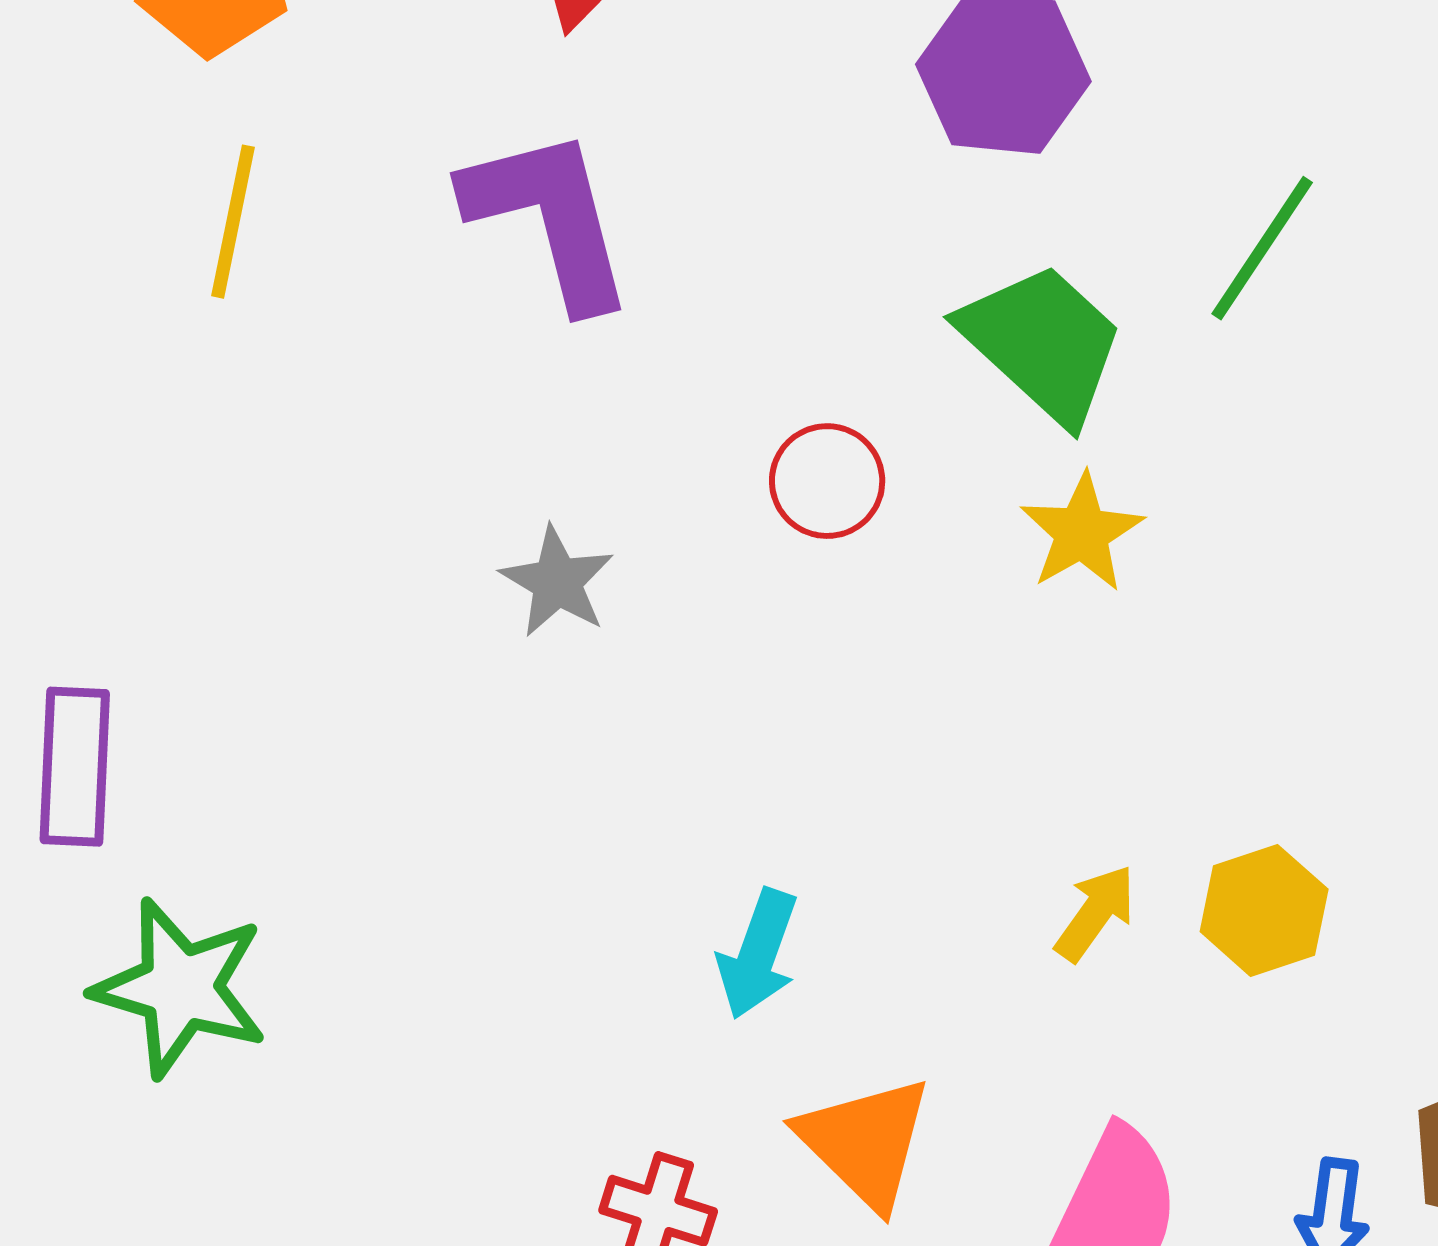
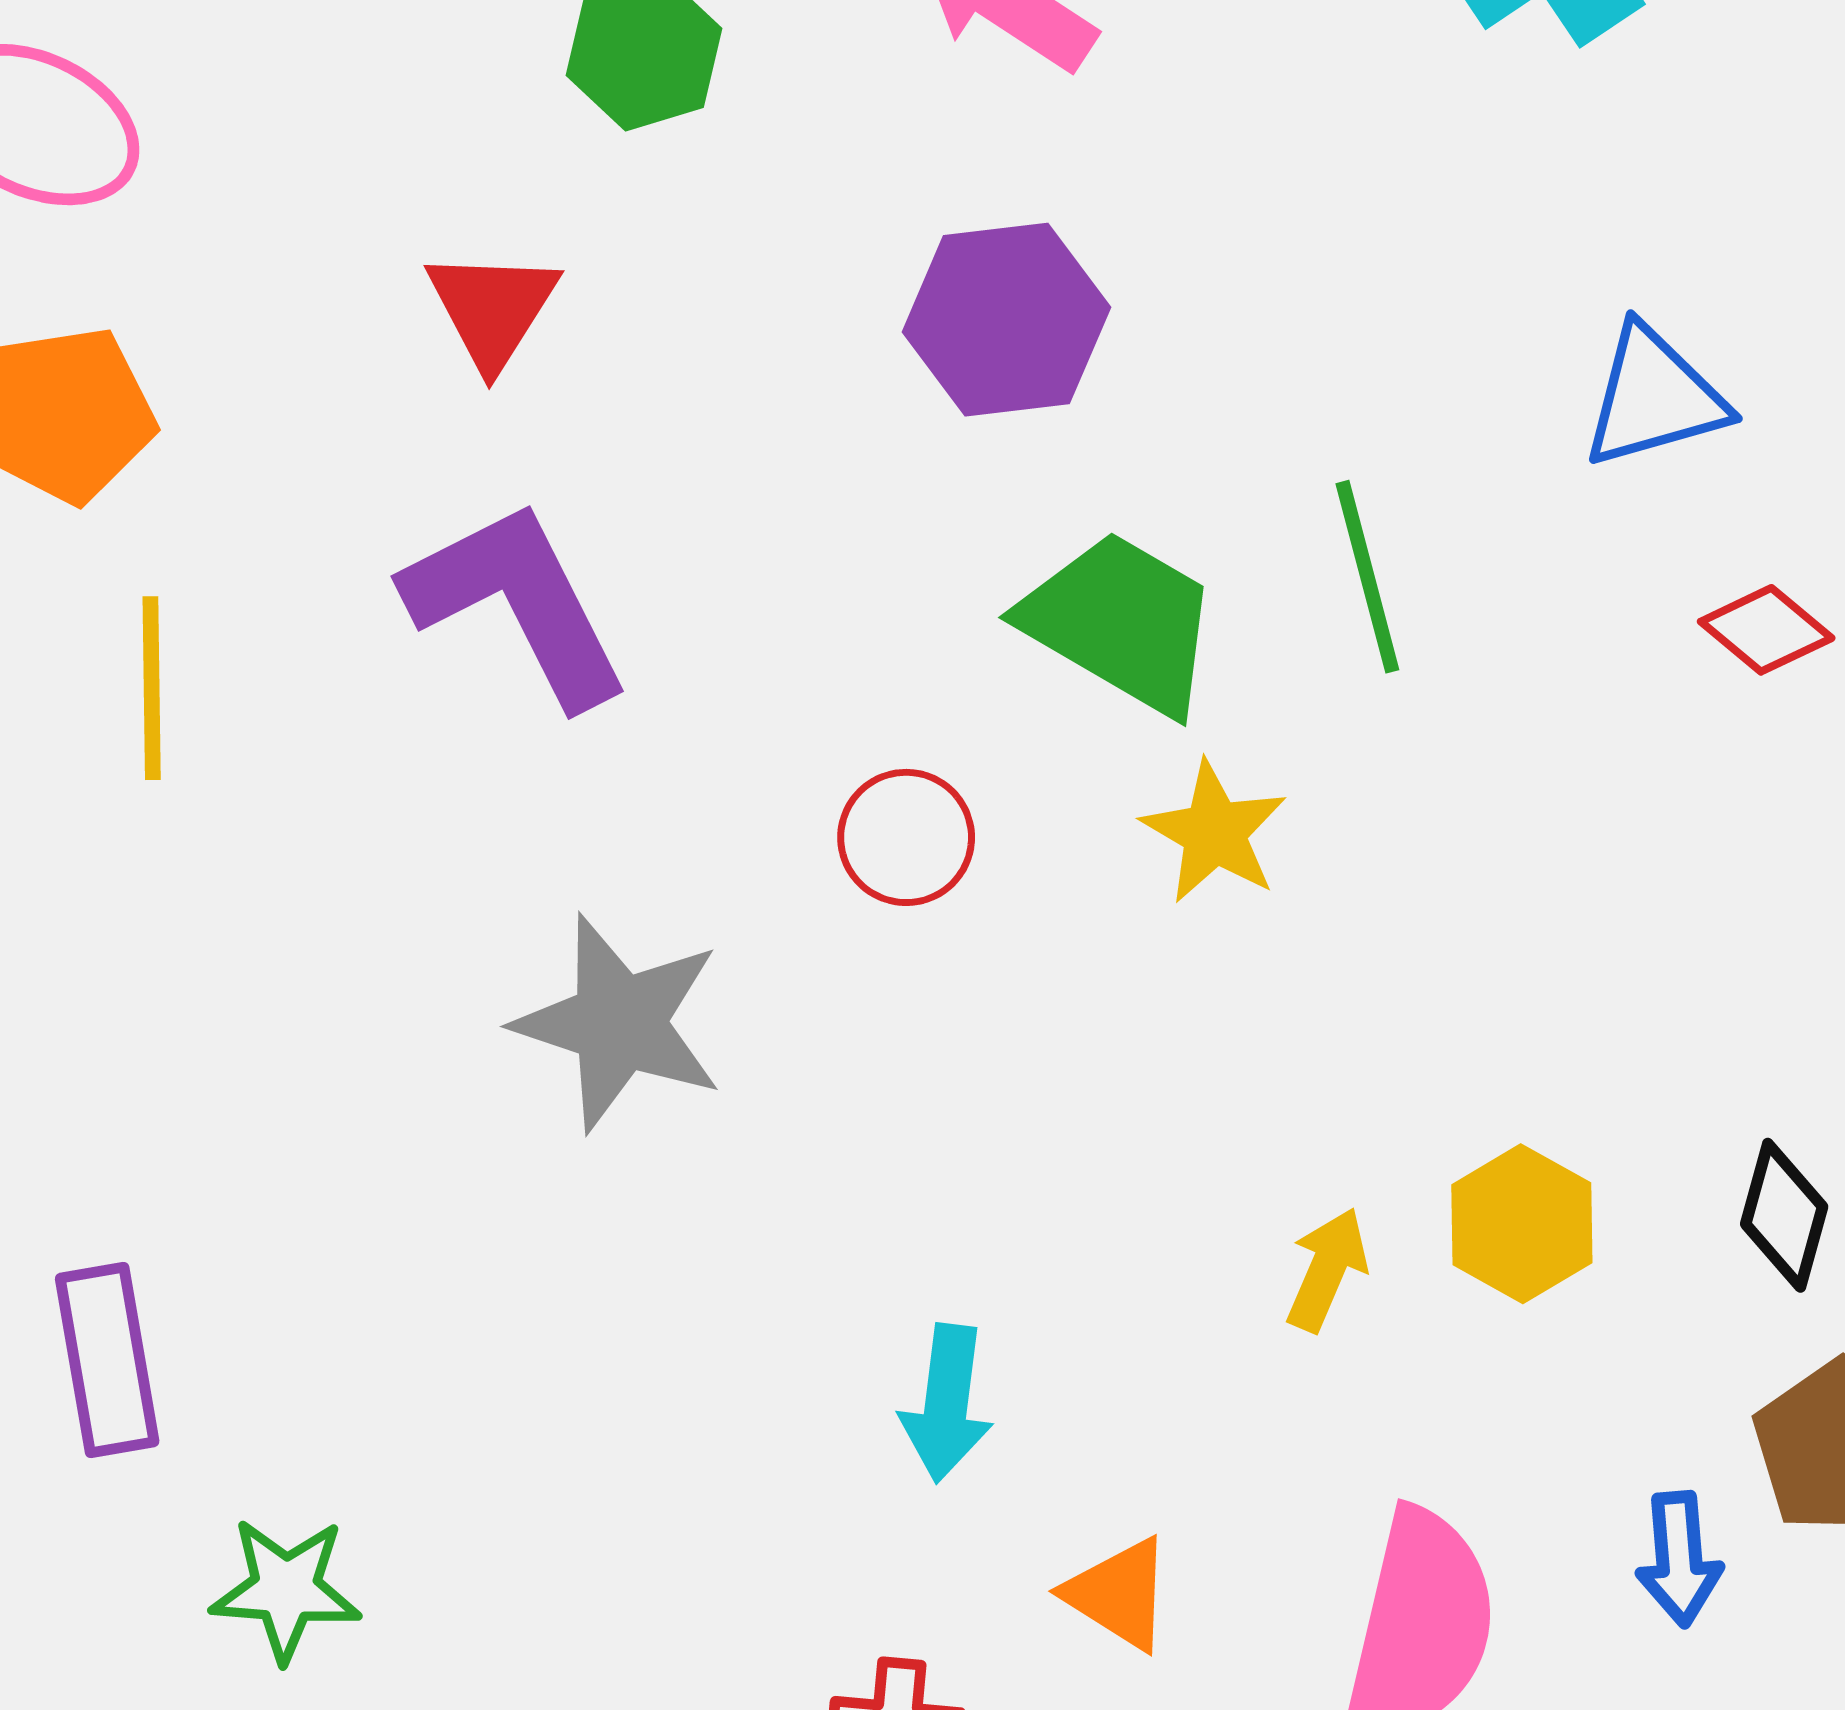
green line: (1262, 248) -> (1367, 577), moved, turned -36
gray star: (557, 582) -> (619, 1023), size x1.6
green star: (180, 988) -> (286, 1589), size x0.7
orange triangle: (865, 1142) -> (1119, 1594), size x0.7

